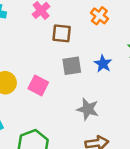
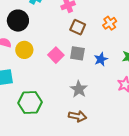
pink square: (38, 85) -> (56, 55), moved

